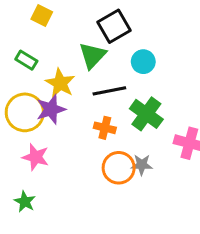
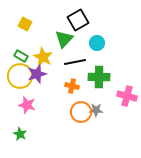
yellow square: (42, 15) -> (25, 24), moved
green rectangle: (26, 60) -> (21, 56), moved
green cross: (146, 114) -> (99, 77), turned -35

